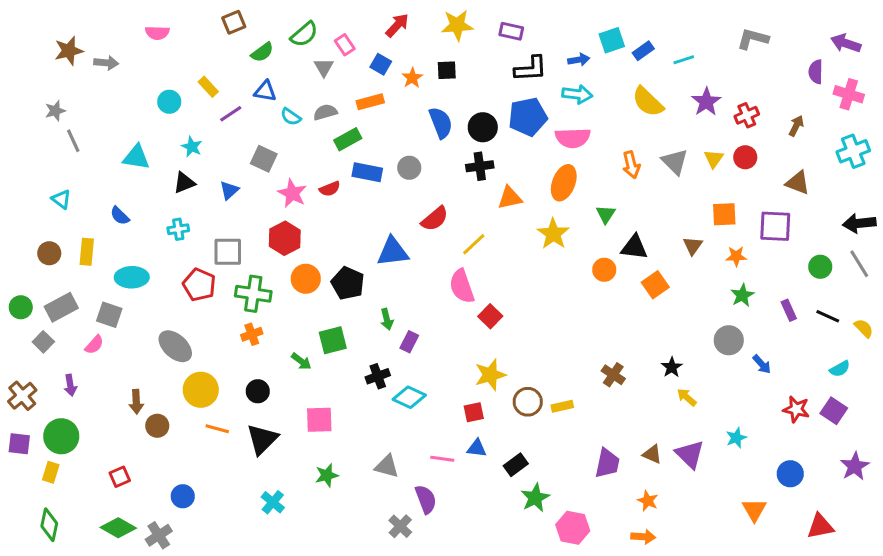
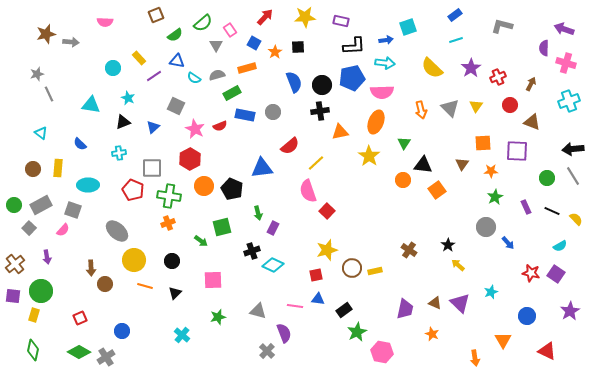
blue rectangle: (643, 51) -> (455, 15), moved
red circle: (745, 157) -> (510, 105), moved
black triangle: (262, 439) -> (175, 293), size x0.6
red triangle: (820, 526) -> (547, 351), turned 36
orange arrow: (643, 537) -> (475, 358), moved, turned 77

